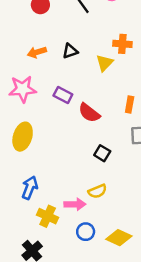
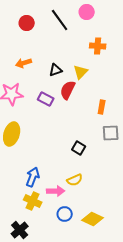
orange cross: (122, 44) -> (98, 46), moved
black triangle: (70, 51) -> (56, 70), moved
red semicircle: (89, 113) -> (68, 90), moved, turned 78
blue arrow: (30, 188) -> (33, 177), moved

